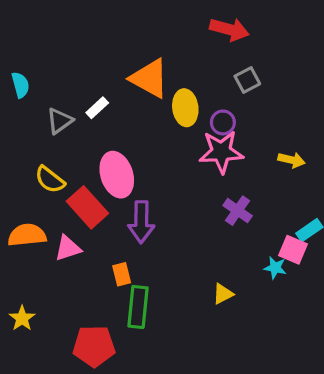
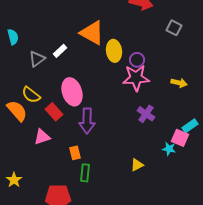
gray square: (247, 80) -> (174, 28), moved, turned -35
red rectangle: (87, 207) -> (54, 112), size x0.7
orange semicircle: (27, 235) -> (17, 111), moved, turned 55
green rectangle: (138, 307) -> (85, 173), size x0.7

